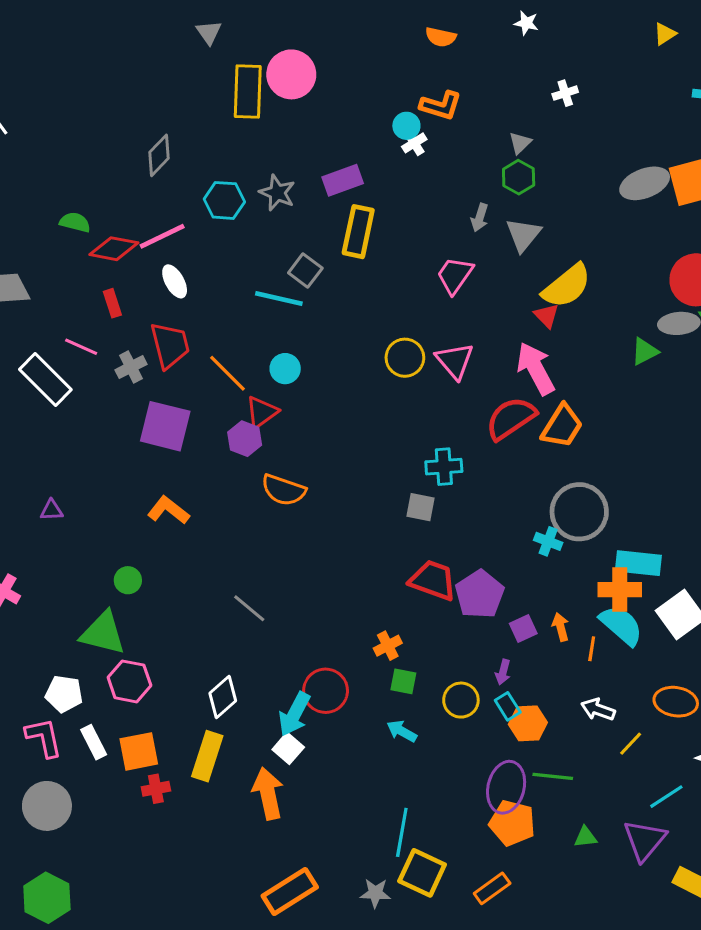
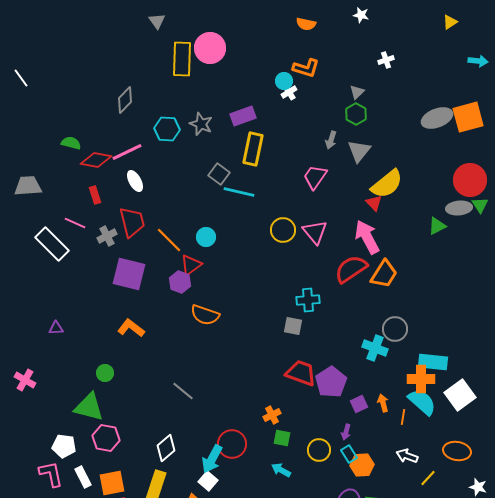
cyan line: (279, 299) -> (239, 192), moved
gray circle: (579, 512) -> (395, 329), size x0.7
cyan cross: (548, 541) -> (375, 348), size x1.4

